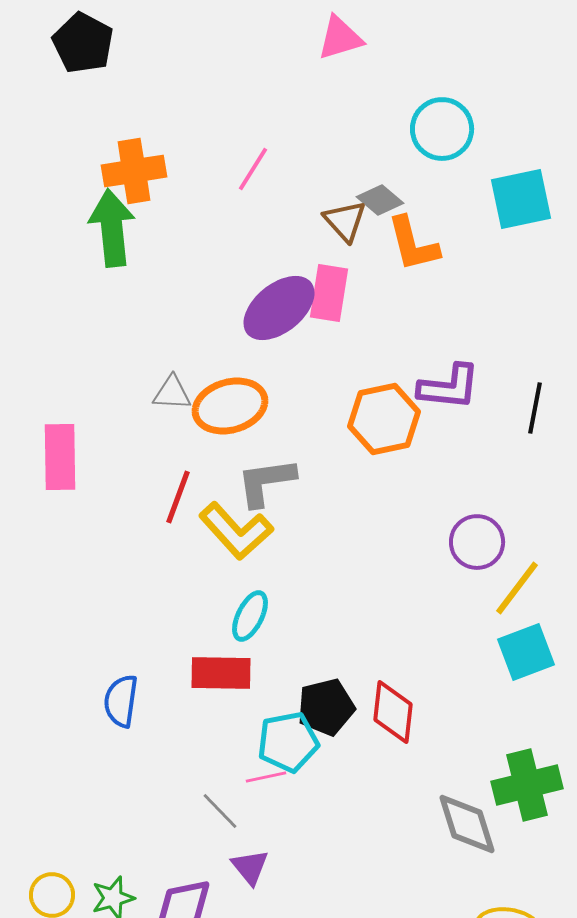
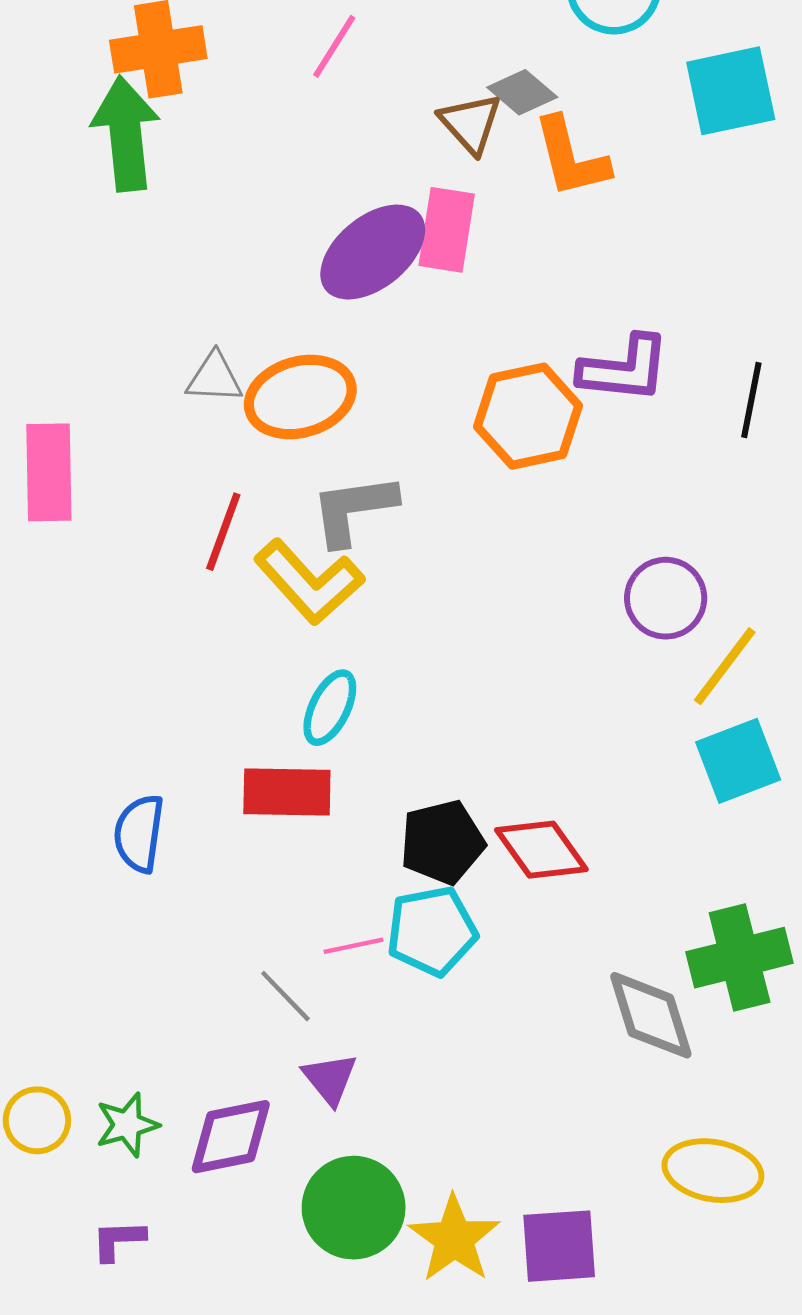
red diamond: (393, 712) -> (541, 850), turned -42
cyan pentagon: (288, 742) -> (432, 931), moved

